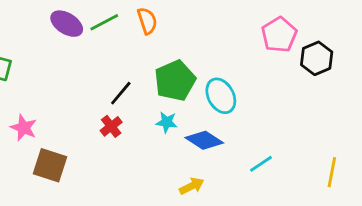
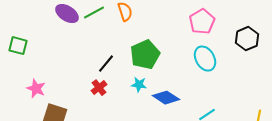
pink pentagon: (279, 35) -> (202, 22), moved
cyan ellipse: (221, 96) -> (205, 59), moved

